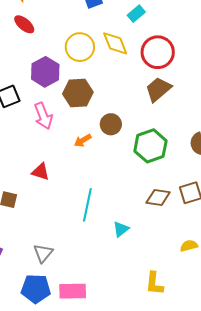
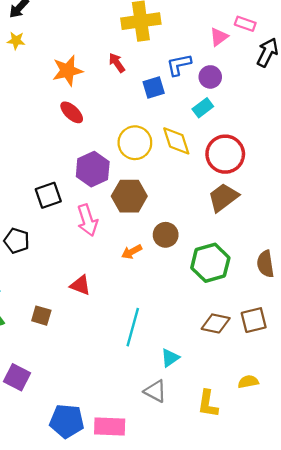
gray triangle: (43, 253) -> (155, 391), moved, turned -45
yellow L-shape: (154, 284) -> (208, 404), moved

